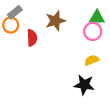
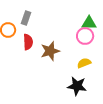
gray rectangle: (15, 12) -> (26, 18), moved, turned -32
brown star: (55, 21) -> (50, 51), moved

